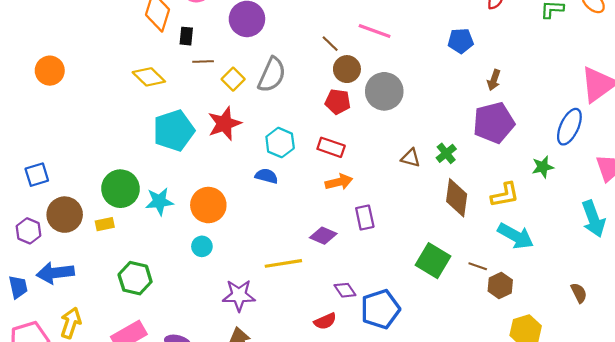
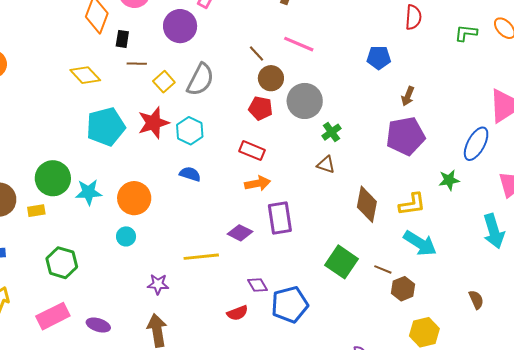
cyan hexagon: (280, 143) -> (190, 131), moved
green cross: (446, 153) -> (331, 132), moved
purple rectangle: (365, 217) -> (280, 218), size x1.4
purple star: (239, 295) -> (158, 284), size x0.7

